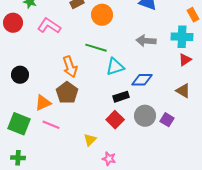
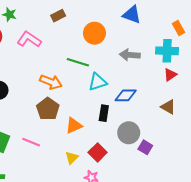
orange circle: (102, 15) -> (94, 33), moved
orange arrow: (70, 67) -> (51, 82), turned -50
black rectangle: (121, 97) -> (104, 113), turned -63
orange triangle: (43, 103) -> (74, 126), moved
red square: (115, 120) -> (98, 152), moved
purple square: (167, 120) -> (145, 147), moved

